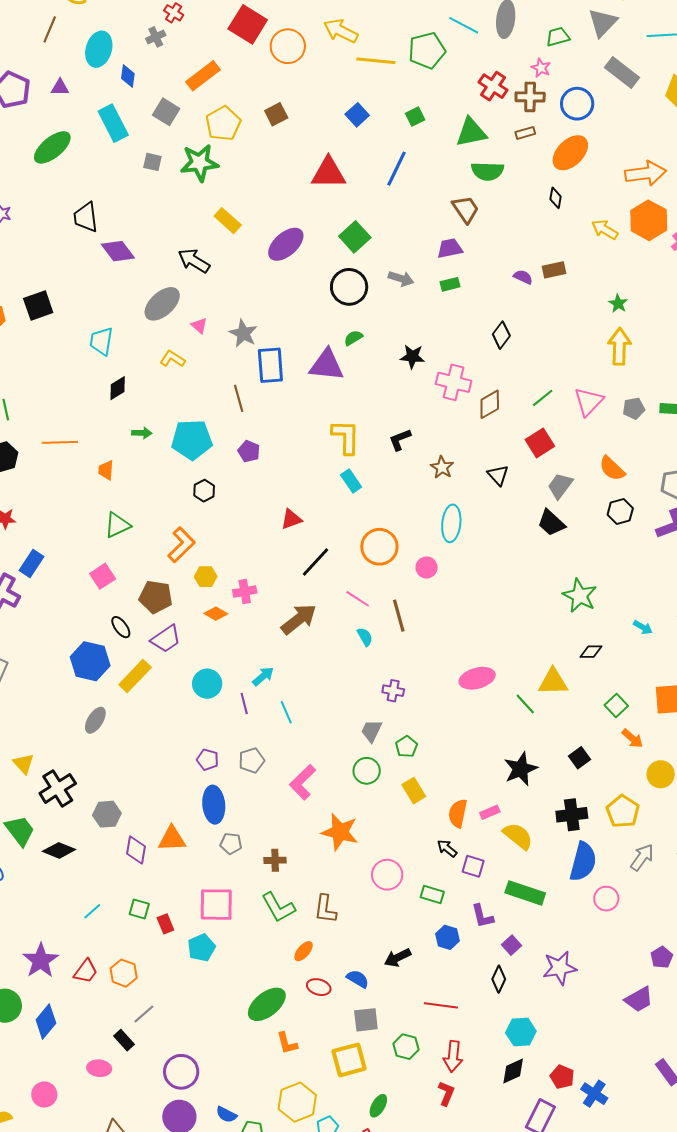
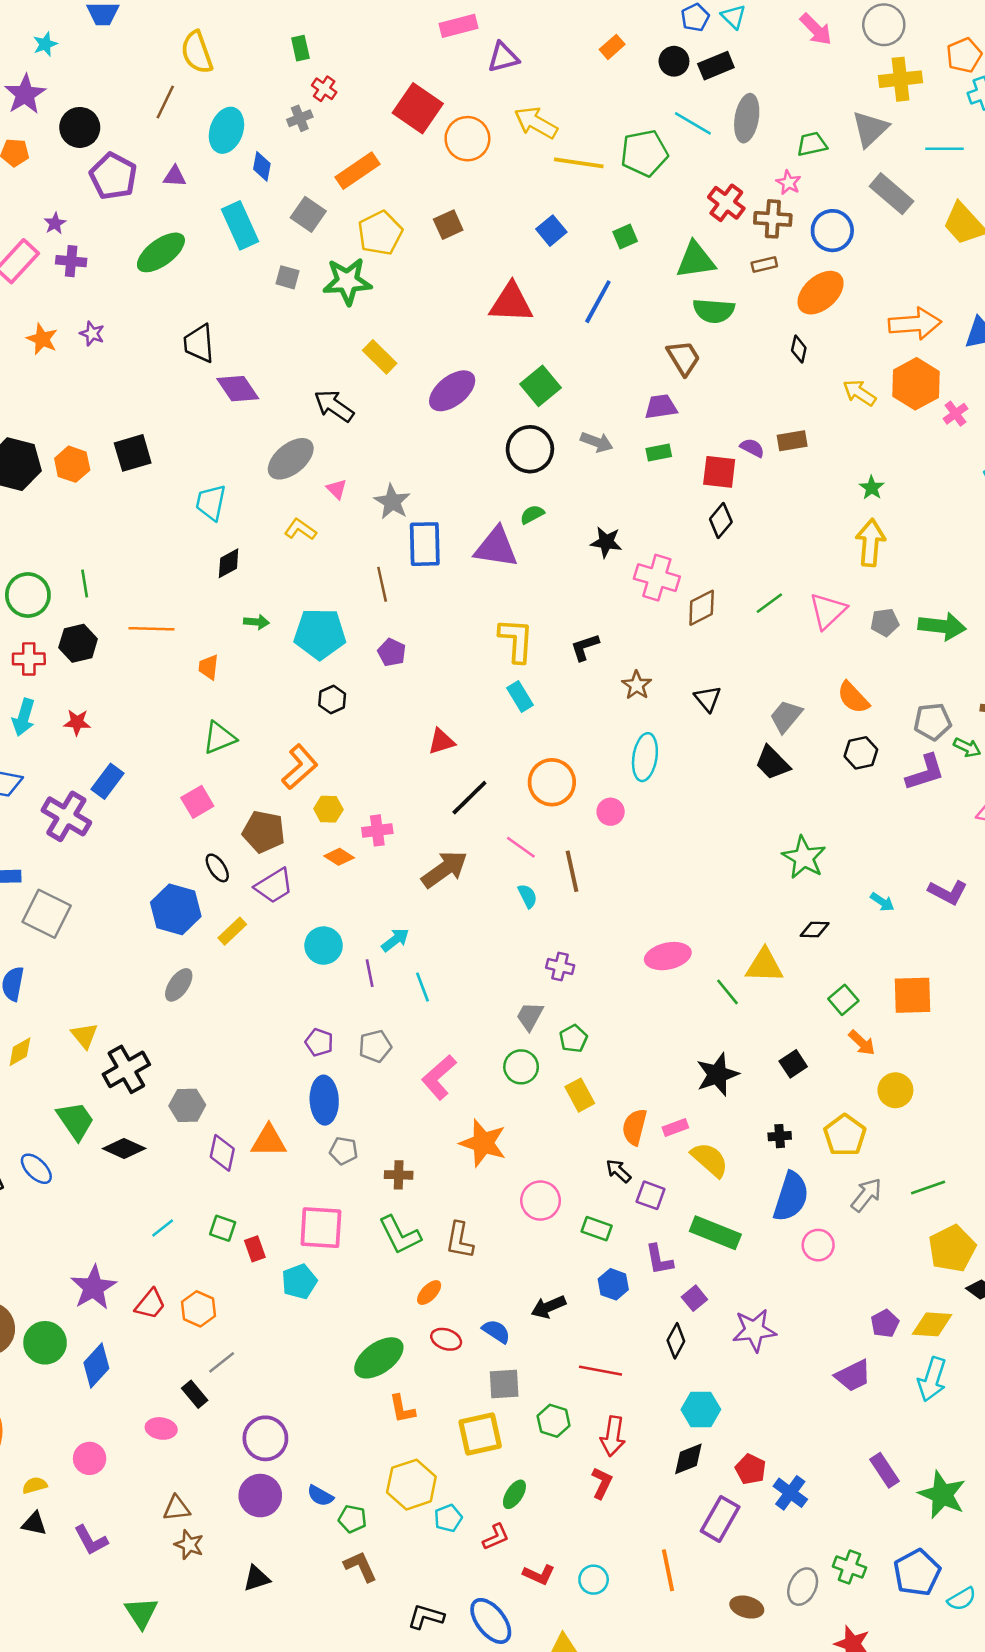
red square: (540, 443) -> (719, 472), moved, turned 36
yellow rectangle: (135, 676) -> (232, 931), size x0.7
black cross: (572, 815) -> (780, 1136), size x0.6

